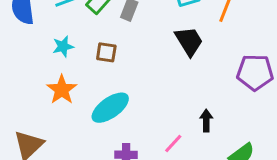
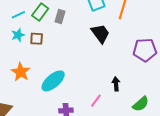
cyan star: (63, 46) -> (18, 35), moved
brown square: (106, 52) -> (37, 39), moved

